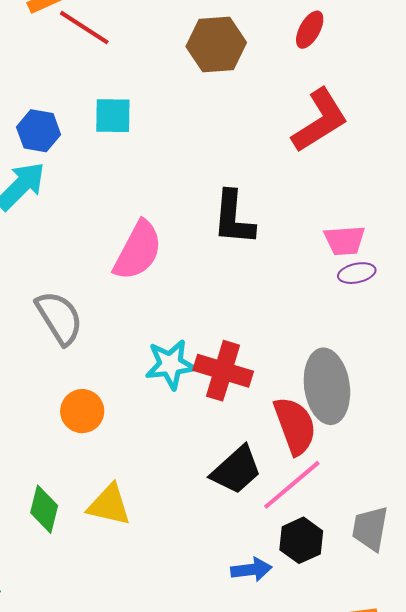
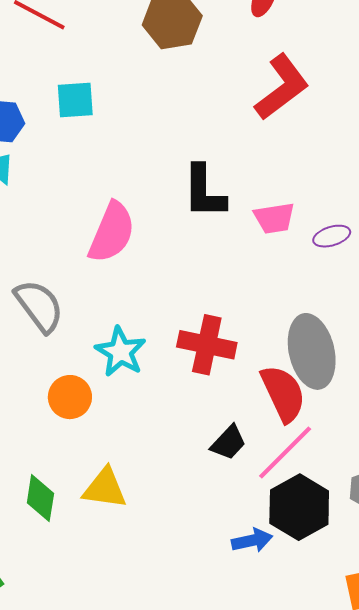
pink trapezoid: (345, 240) -> (274, 218), moved
cyan star: (170, 364) -> (121, 352), moved, turned -30
black trapezoid: (236, 470) -> (228, 443), size x0.7
black hexagon: (301, 540) -> (299, 507), size x1.4

